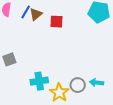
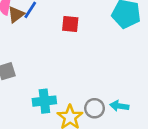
brown triangle: (36, 14) -> (16, 14), moved

